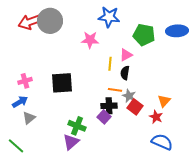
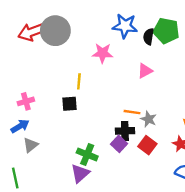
green pentagon: (144, 35) -> (166, 31), moved
yellow line: (110, 64) -> (79, 81), moved
black semicircle: (125, 73) -> (149, 37), moved
black square: (62, 83) -> (70, 104), size x0.6
red square: (135, 107) -> (147, 145), moved
green line: (16, 146) -> (15, 178), turned 36

